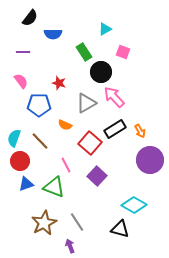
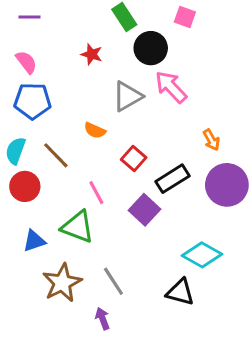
red star: (59, 83) -> (92, 54), moved
blue pentagon: (39, 105) -> (33, 101), moved
black rectangle: (115, 129) -> (172, 179), moved
red square: (90, 143) -> (134, 158), size x0.7
blue triangle: (26, 184) -> (34, 241), moved

